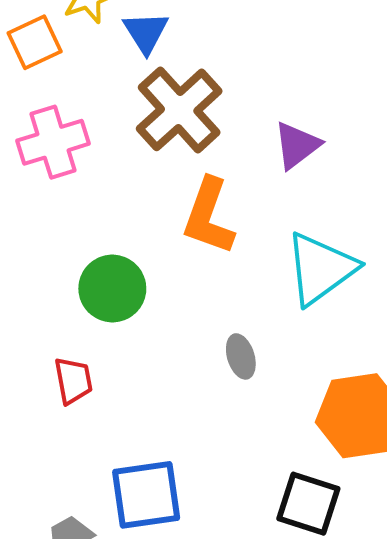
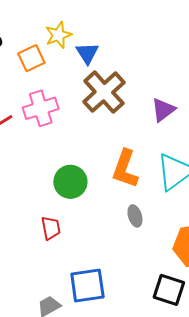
orange L-shape: (209, 216) -> (125, 169), moved

